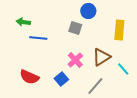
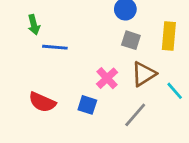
green arrow: (23, 22) -> (34, 25), turned -112
gray square: (75, 28) -> (131, 40), moved
blue square: (61, 79) -> (87, 105), turned -32

